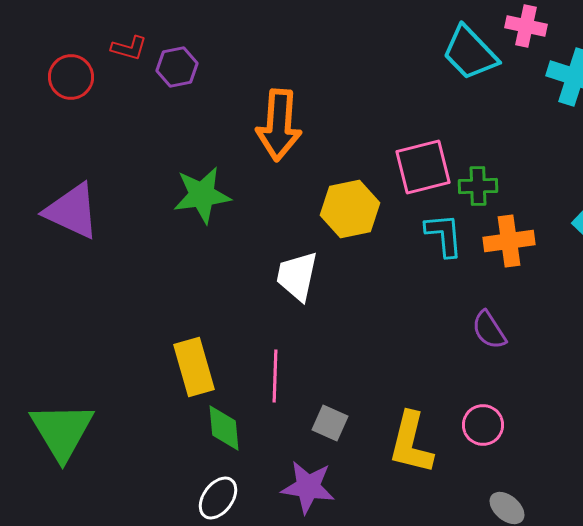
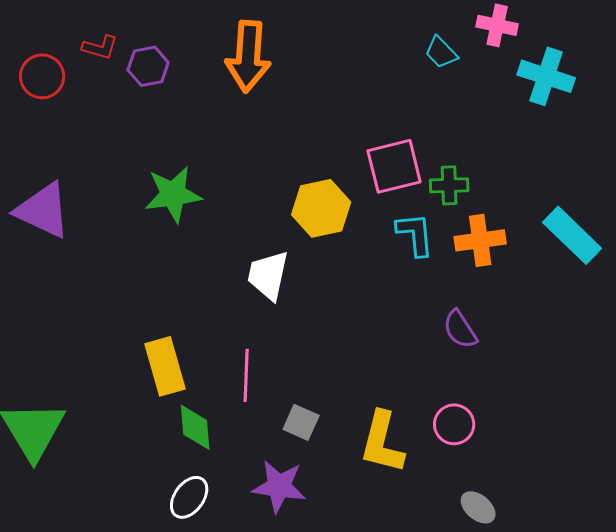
cyan trapezoid: (470, 53) -> (441, 52), size x0.6
orange arrow: (279, 125) -> (248, 56), moved

